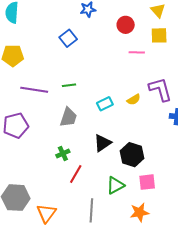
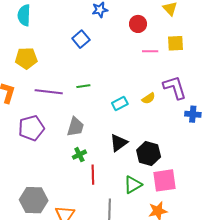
yellow square: (159, 35) -> (176, 43), moved
gray trapezoid: (68, 117) -> (75, 127), moved
red line: (76, 174) -> (93, 175), turned -30
pink square: (147, 182) -> (165, 180), size x1.4

